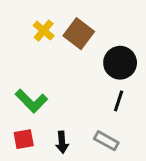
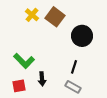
black line: (119, 101) -> (74, 67), moved
black arrow: (62, 142) -> (42, 79), moved

